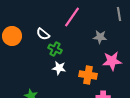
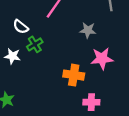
green cross: (55, 49) -> (35, 44), turned 32
white star: (59, 68) -> (12, 56), moved

